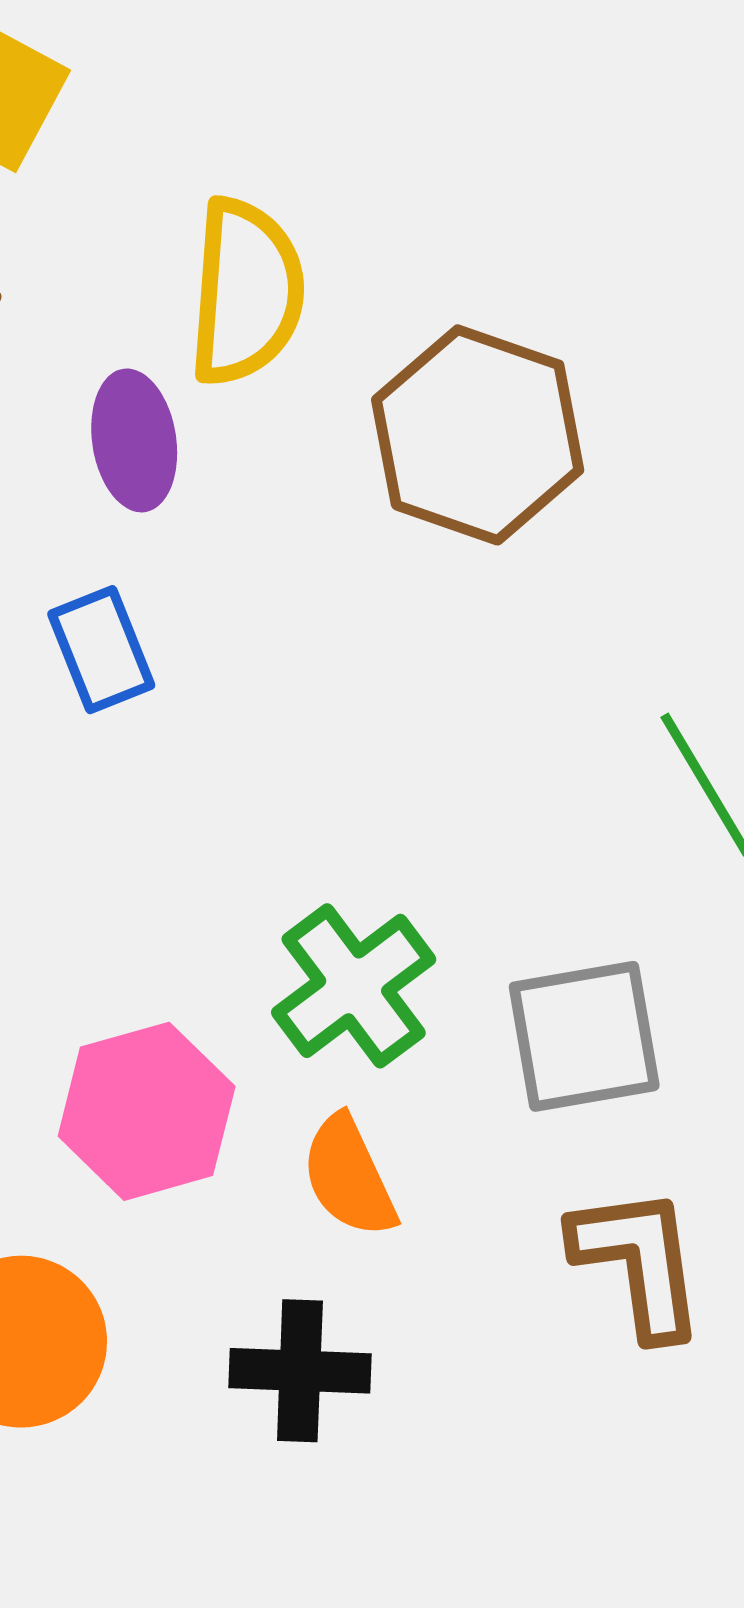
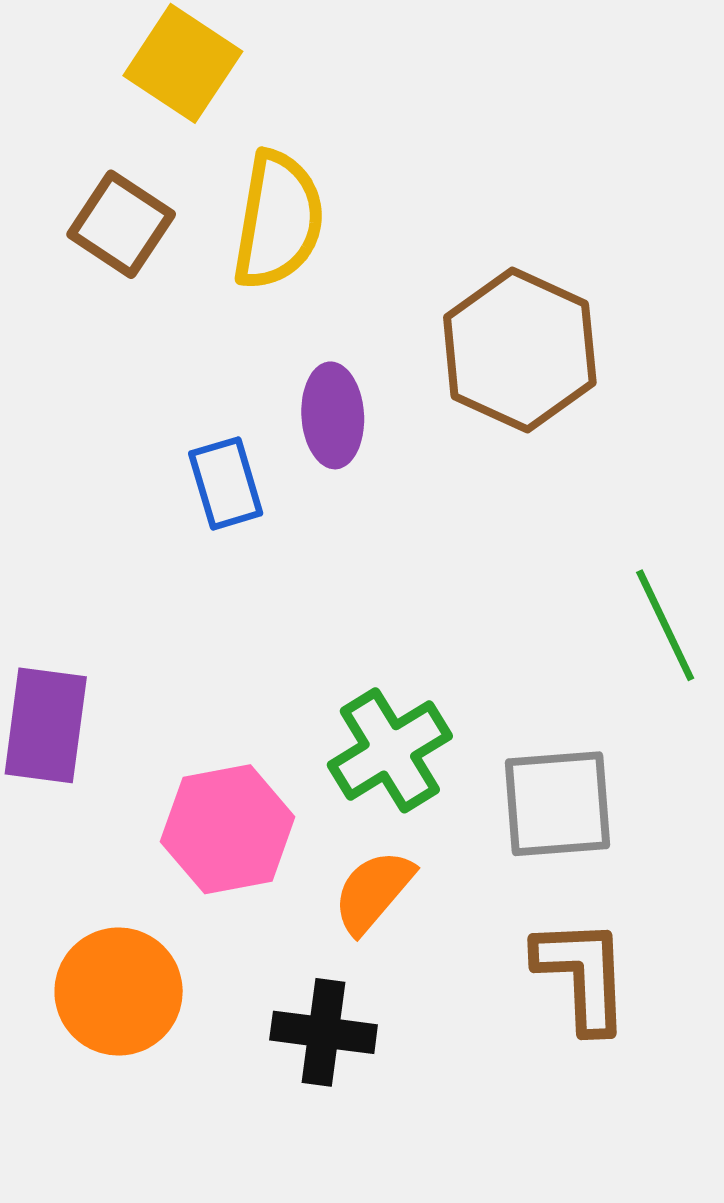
yellow semicircle: (246, 292) -> (278, 220), moved
purple ellipse: (134, 440) -> (333, 415), moved
orange semicircle: (349, 1176) -> (373, 891), turned 60

